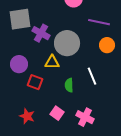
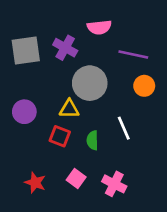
purple cross: (41, 33) -> (65, 48), moved
red square: (35, 82) -> (60, 136), moved

